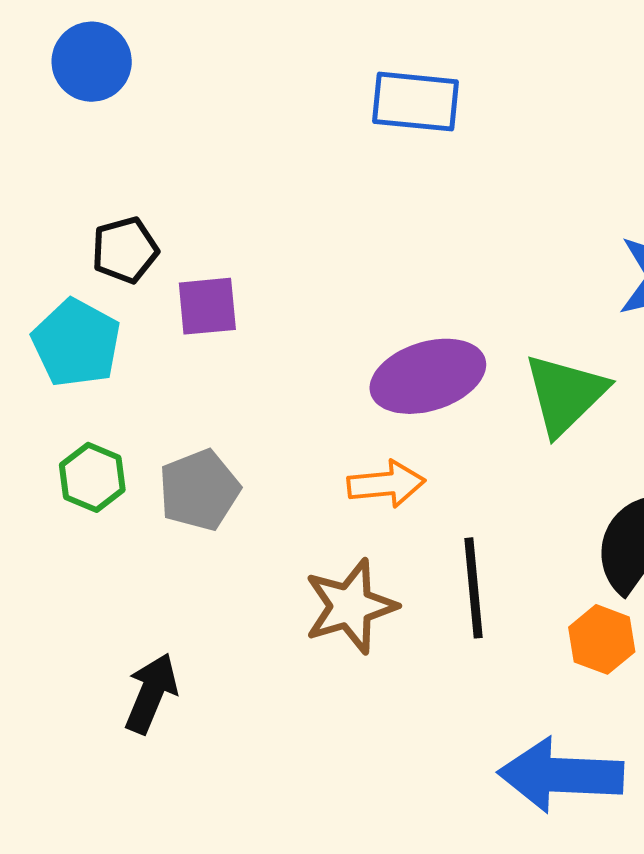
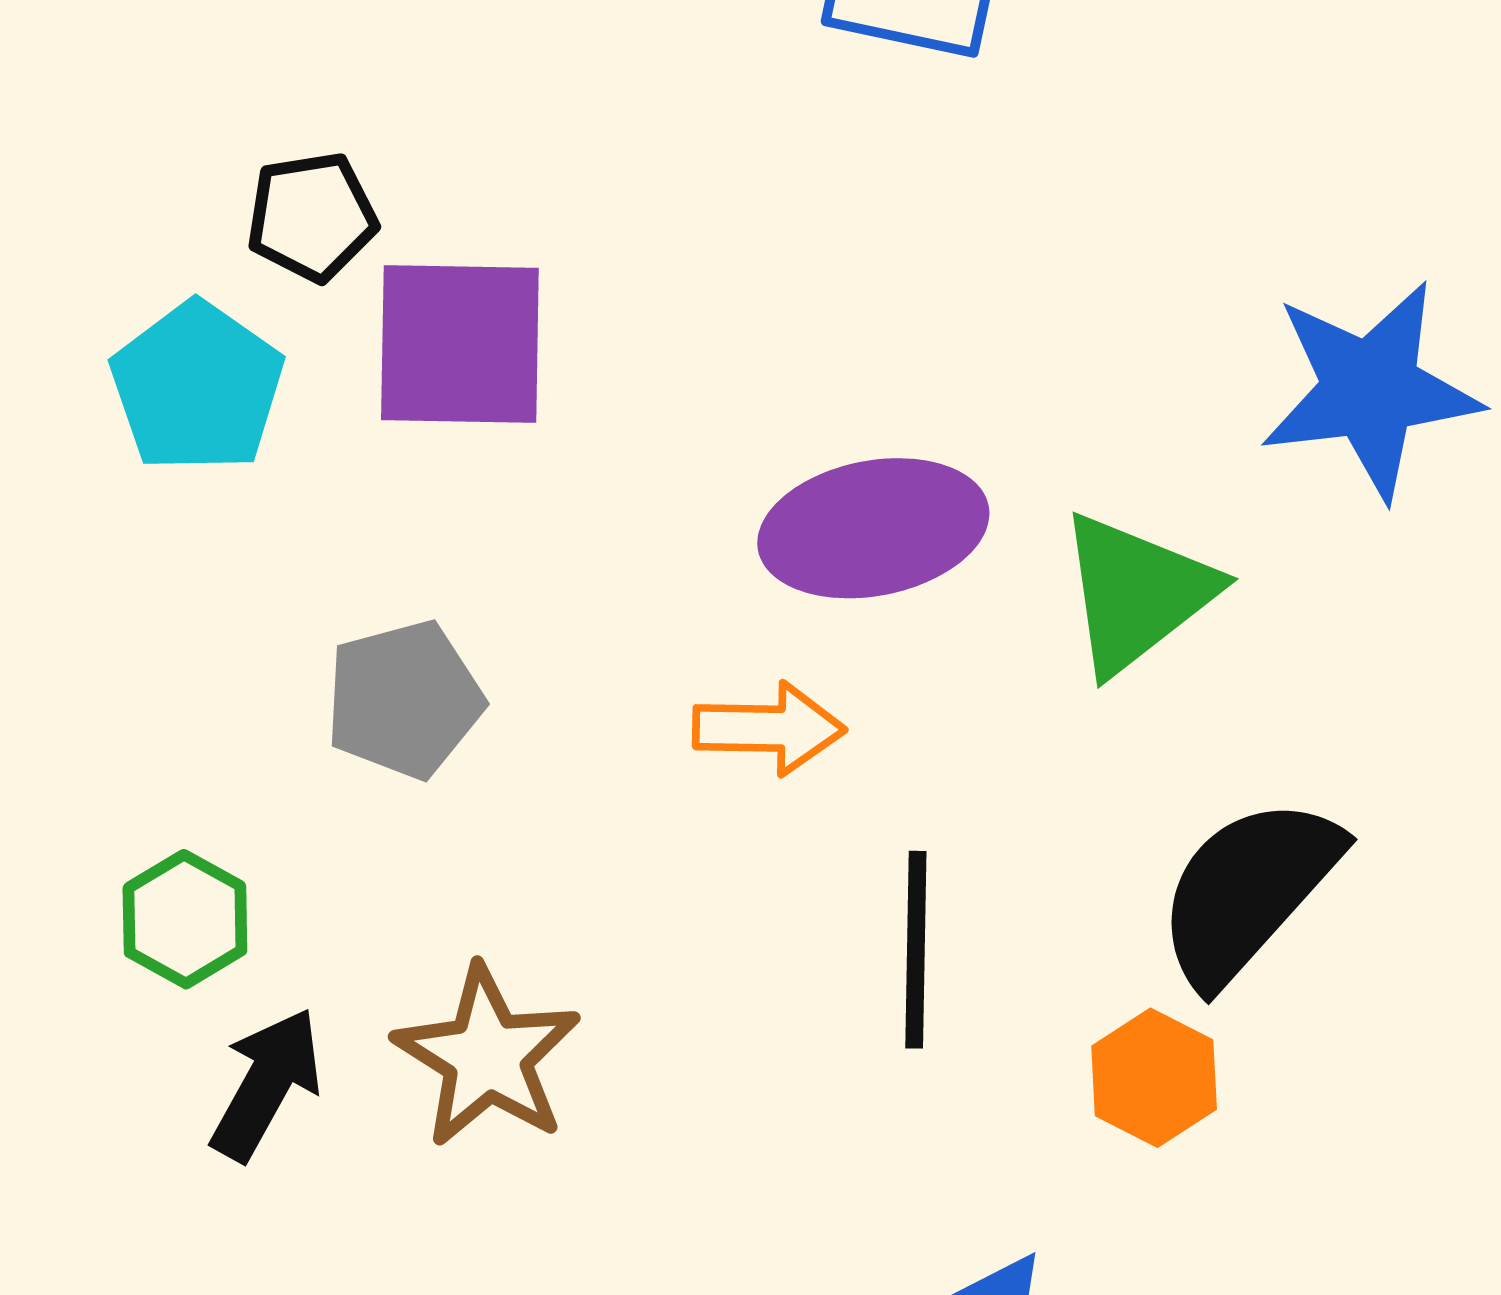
purple square: (207, 306) -> (460, 344), size x1.5
green hexagon: (92, 477) -> (185, 919), moved
brown star: (350, 606) -> (487, 1056), moved, turned -30

